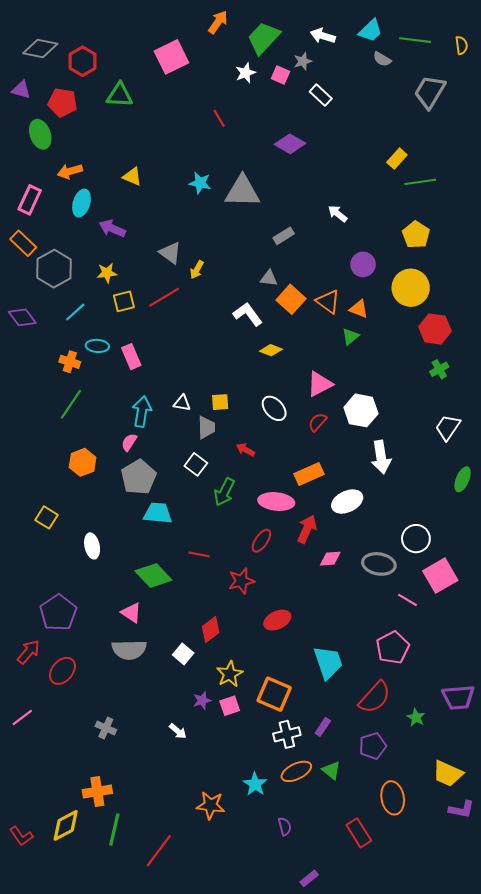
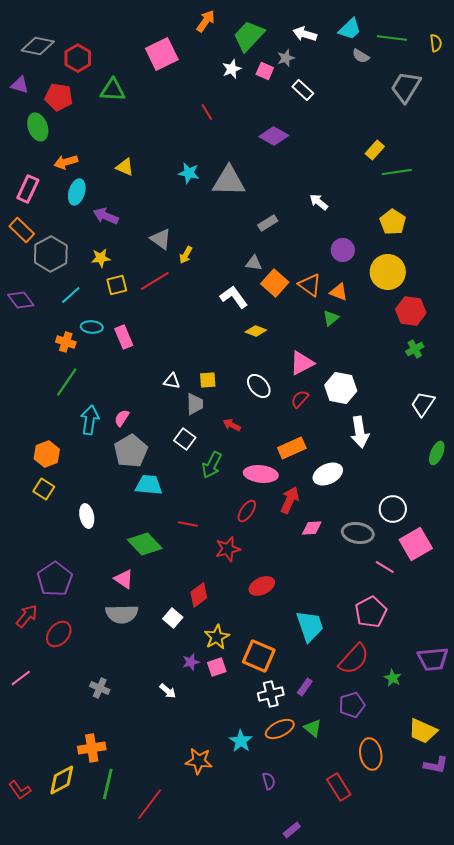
cyan arrow: (142, 412) -> (90, 420), moved
orange hexagon: (83, 462) -> (47, 454), moved

